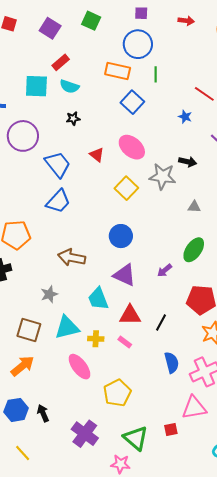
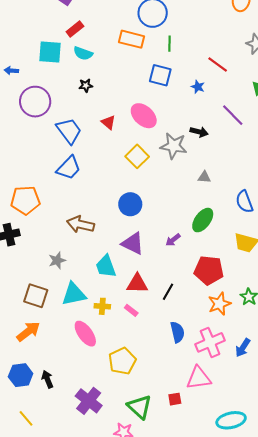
blue square: (132, 102) -> (160, 75), moved, turned -30

